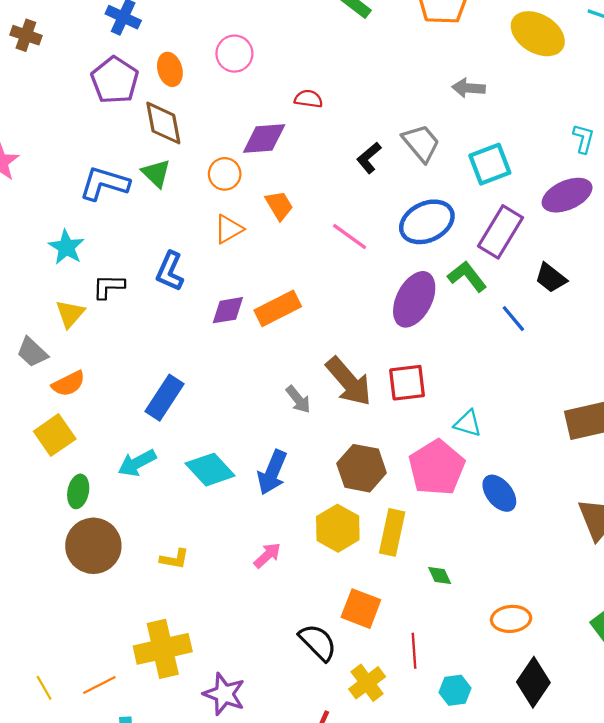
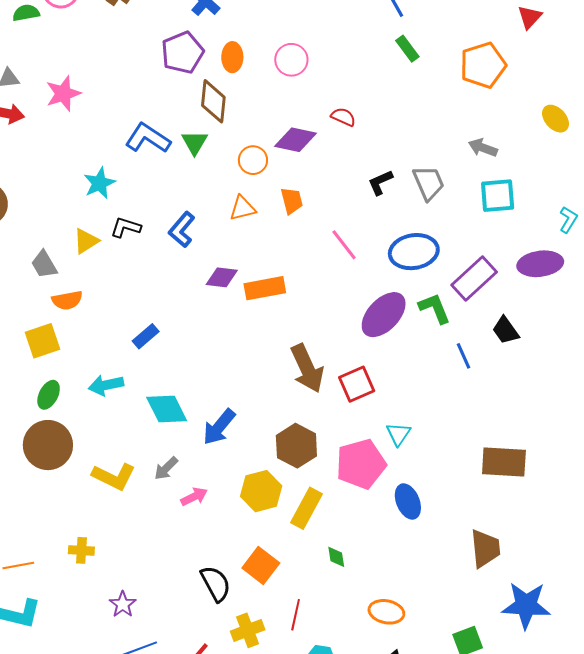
yellow ellipse: (538, 34) -> (555, 119), size x0.6
cyan square: (490, 164) -> (498, 196), moved
red square: (407, 383) -> (357, 384), turned -33
blue rectangle: (164, 398) -> (146, 336), size x0.7
gray arrow: (298, 399) -> (166, 468), moved, turned 68
cyan triangle: (468, 423) -> (398, 434), turned 32
yellow L-shape: (174, 559) -> (114, 477), size x1.6
yellow cross: (163, 649) -> (81, 550), size x0.5
purple star: (224, 694) -> (123, 604), size x0.7

